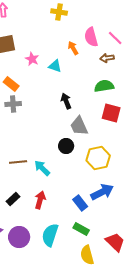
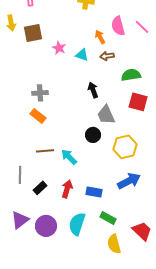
brown arrow: (107, 58) -> (107, 56), moved
orange rectangle: (11, 84) -> (38, 116), moved
blue rectangle: (80, 203) -> (94, 192), moved, turned -42

